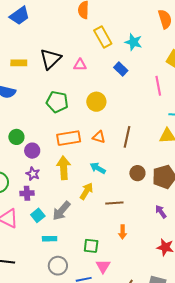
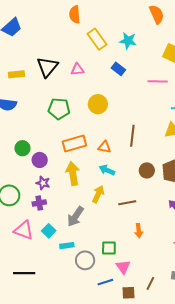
pink line: (158, 86) -> (158, 81), turned -72
orange triangle: (99, 137) -> (104, 147), moved
cyan square: (38, 215) -> (49, 231), moved
gray circle: (58, 266) -> (85, 260), moved

